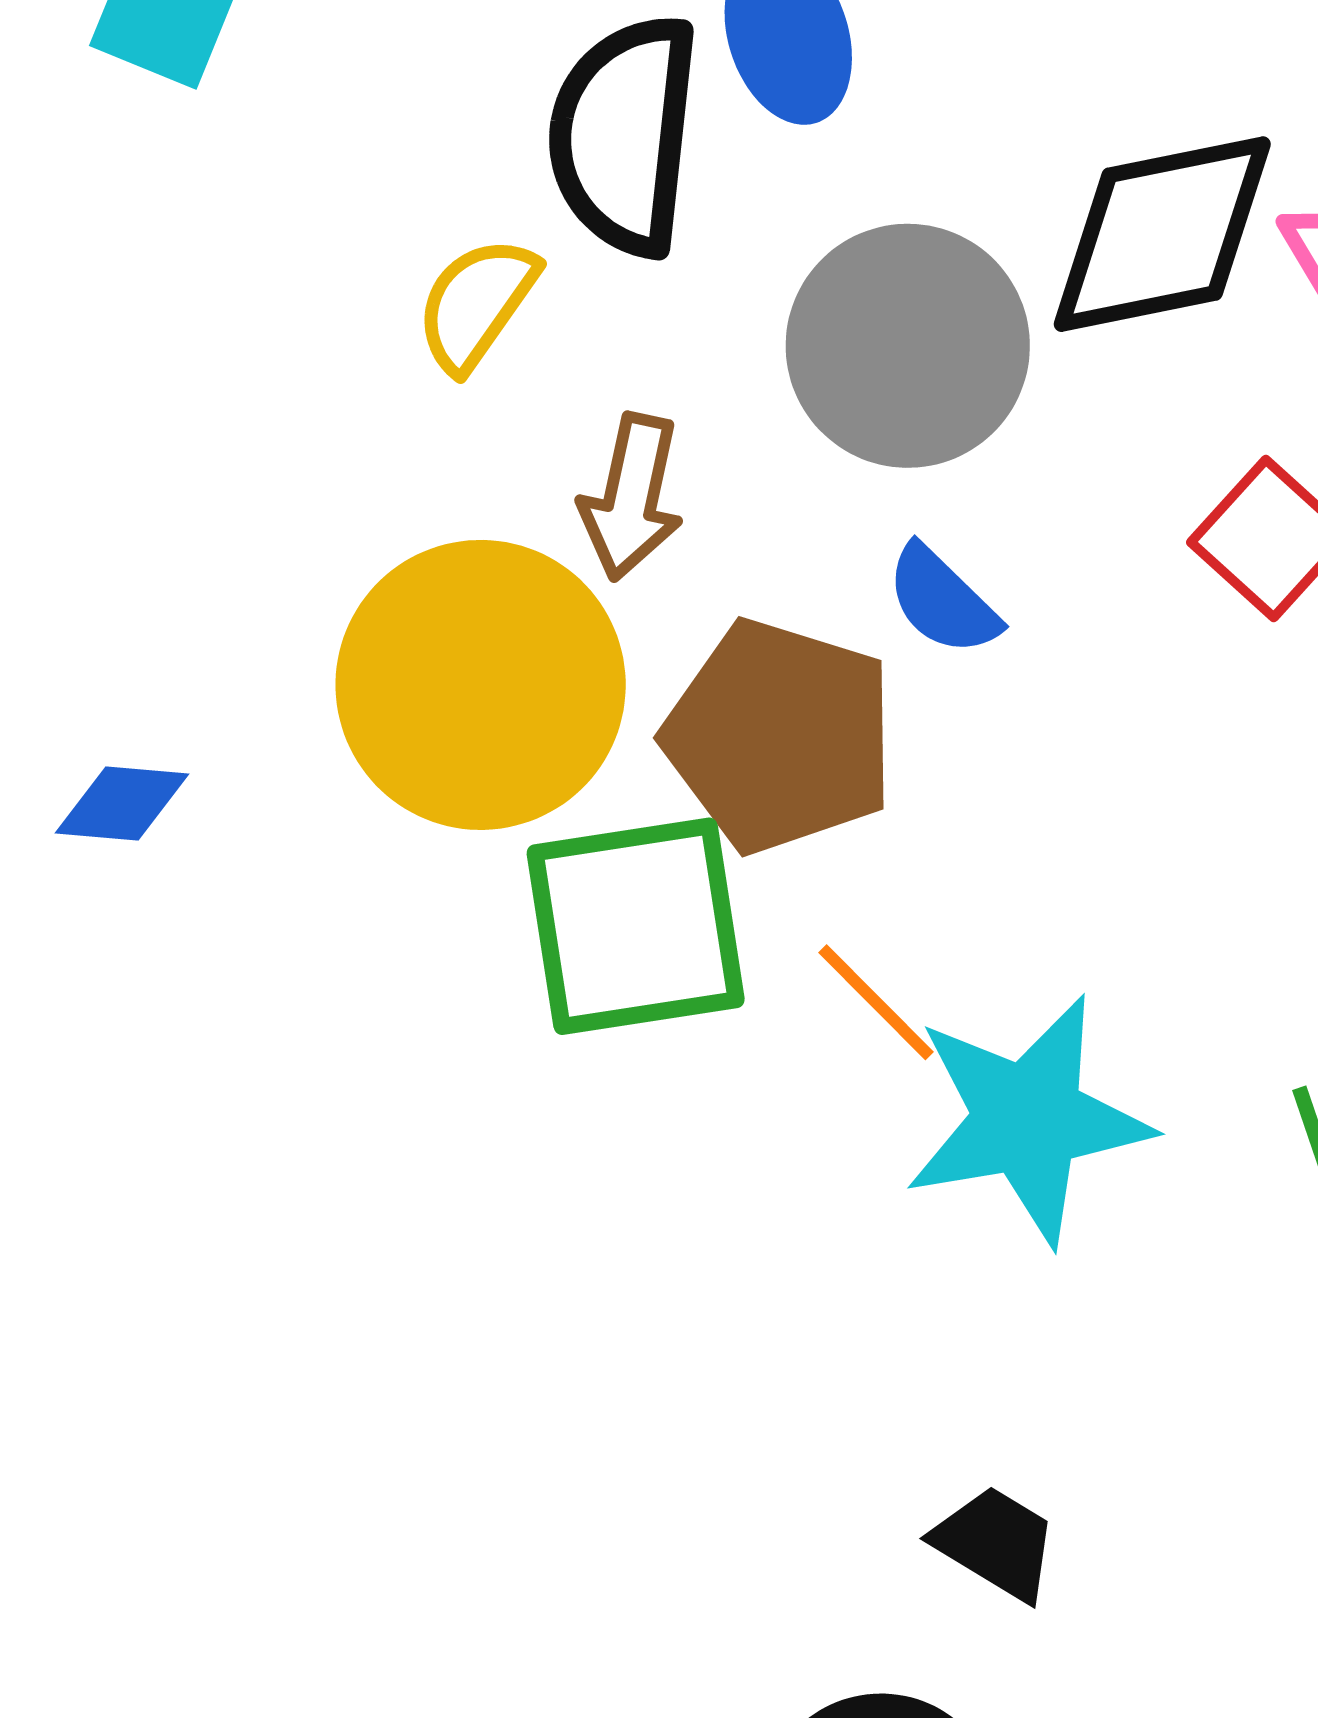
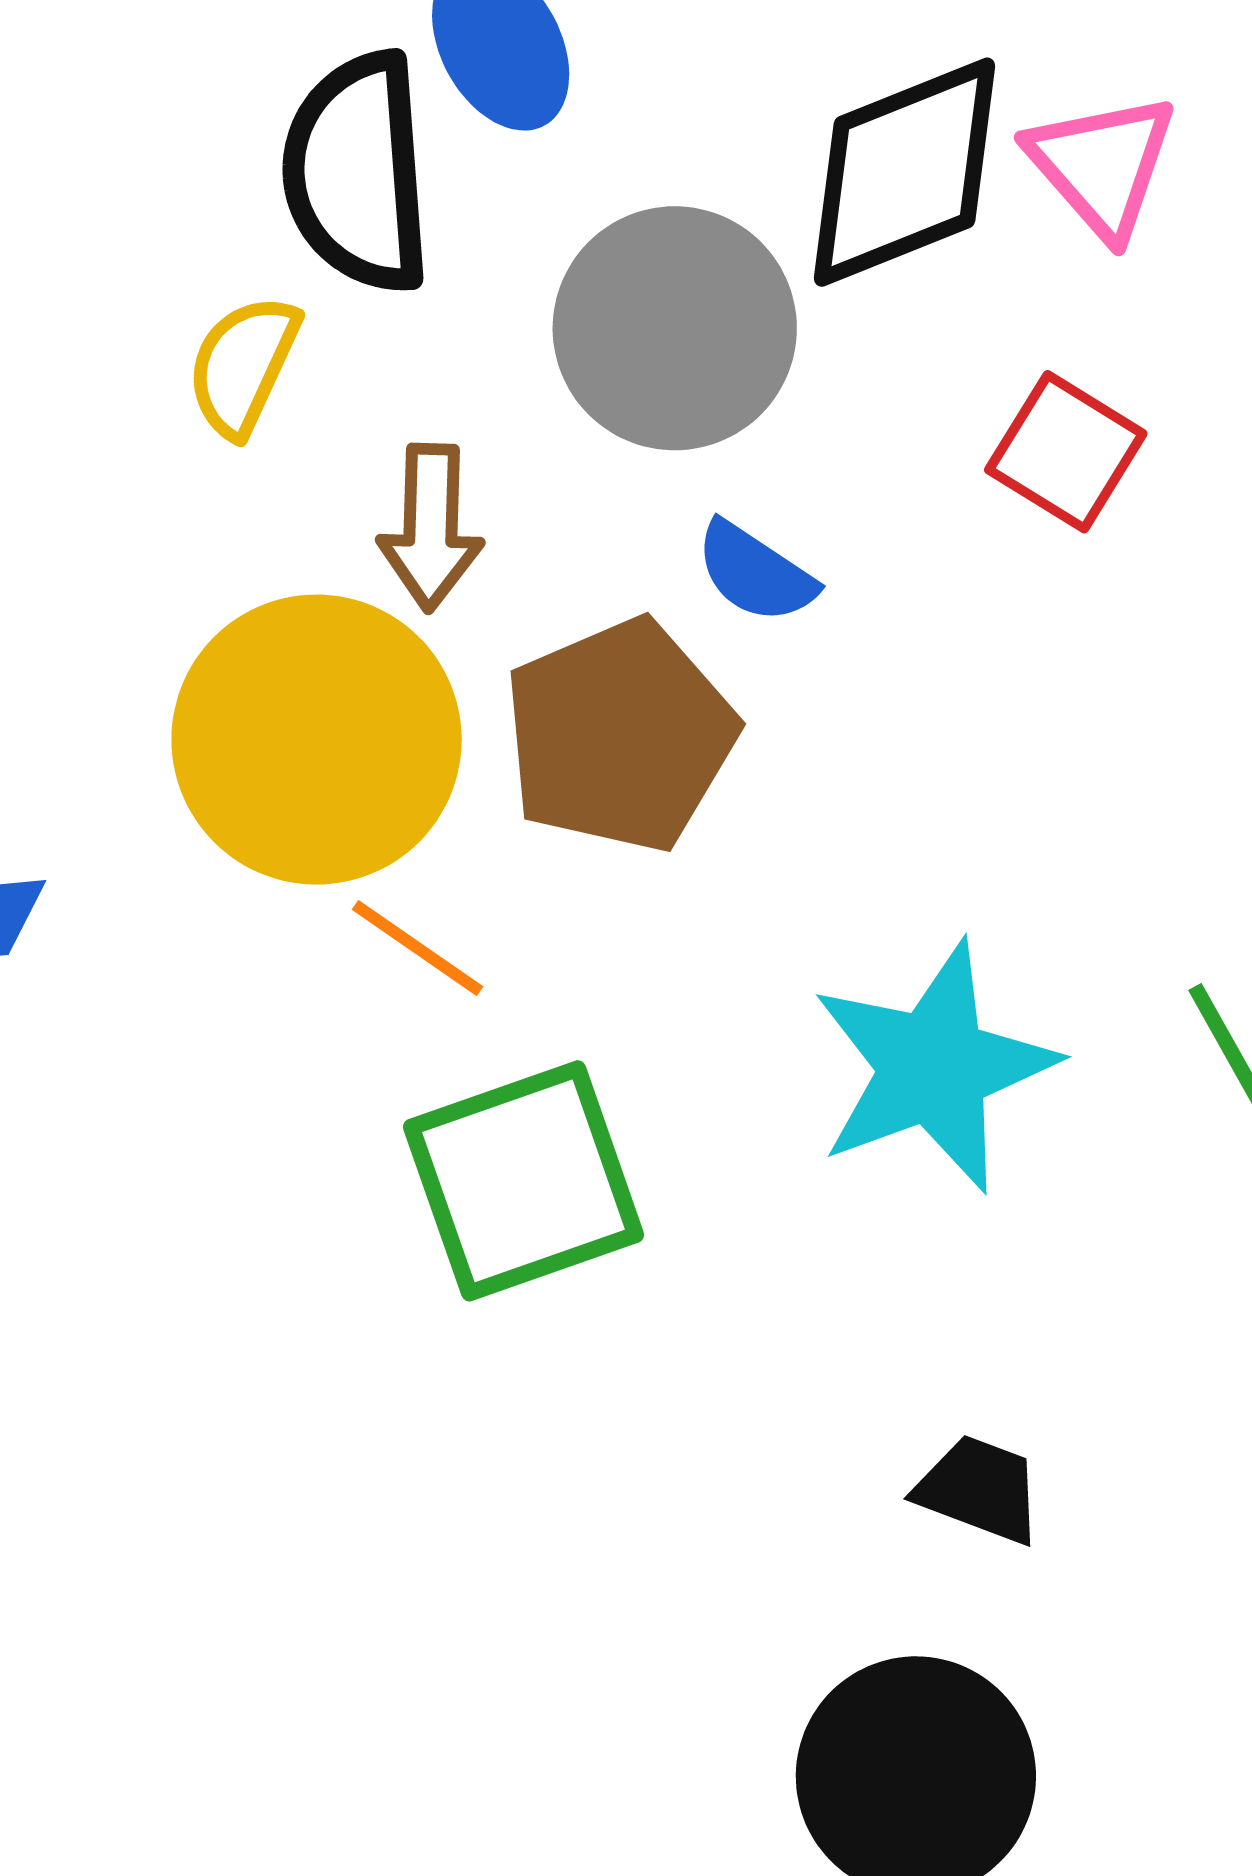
brown pentagon: (780, 736) -> (620, 736), turned -30
green square: (636, 926) -> (524, 1181), moved
orange line: (876, 1002) -> (418, 948), moved

